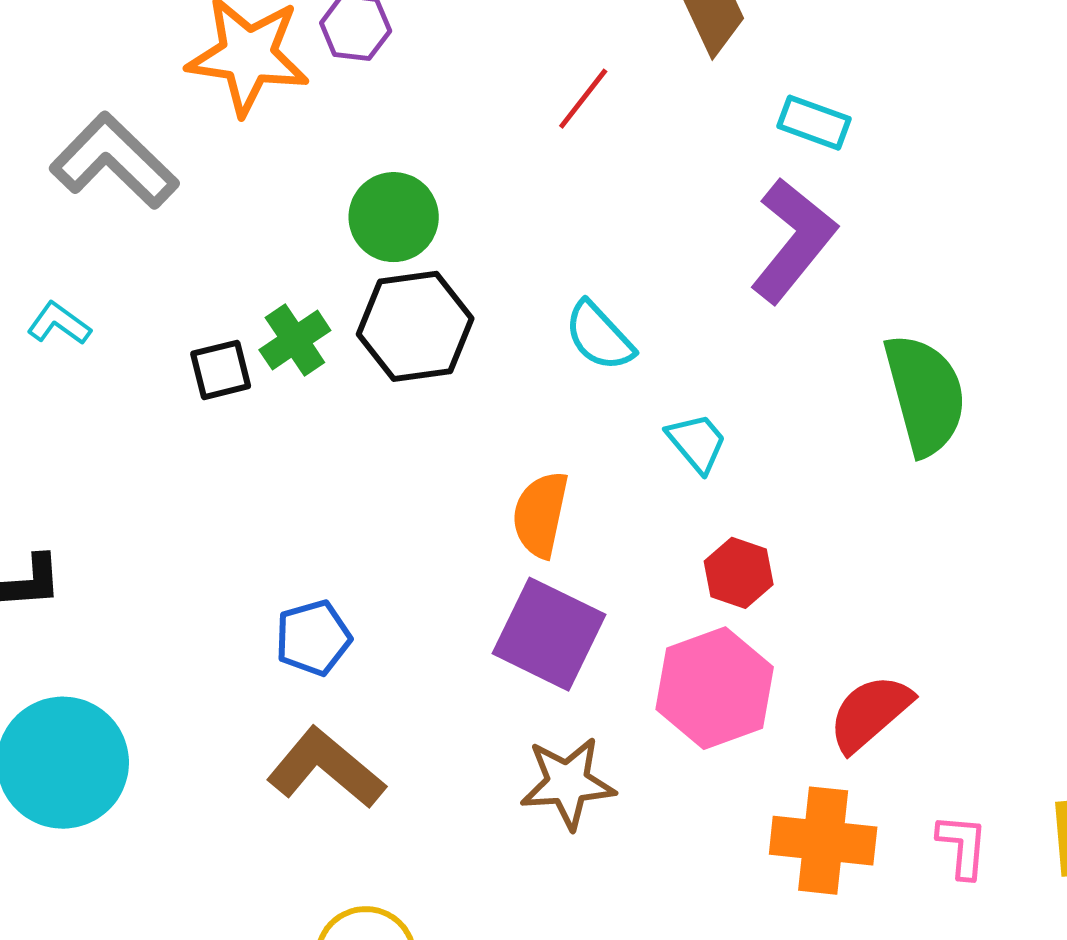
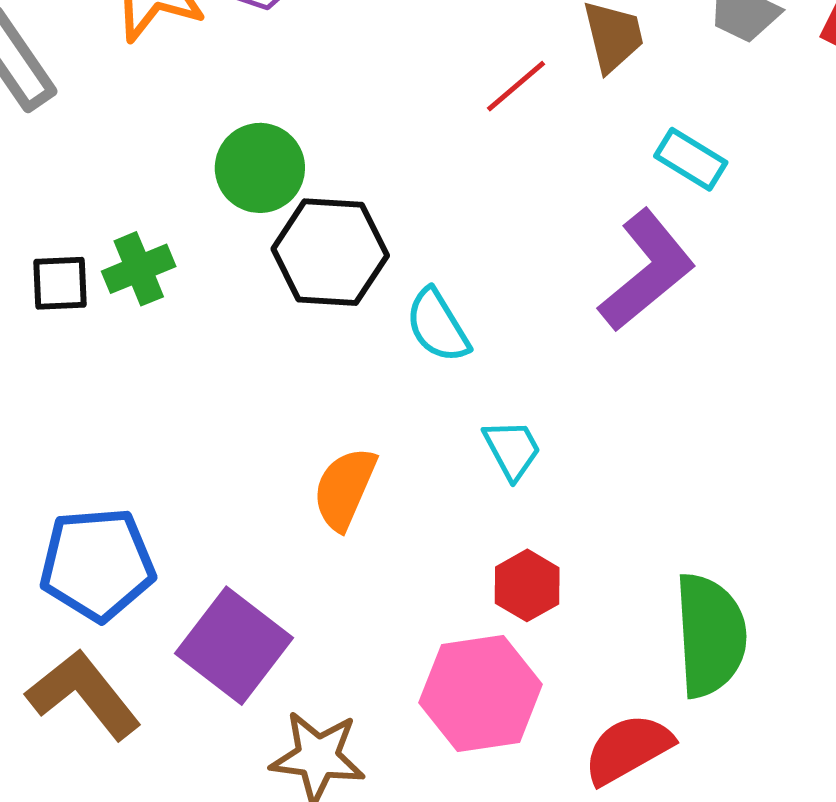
red line: (583, 99) -> (516, 86), moved
black hexagon: (415, 326) -> (330, 252), moved
green semicircle: (925, 394) -> (710, 635), moved
purple square: (549, 634) -> (234, 646), moved
blue pentagon: (313, 638) -> (97, 564), size x1.5

